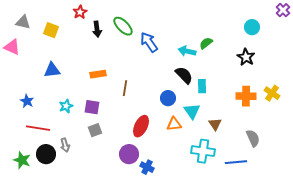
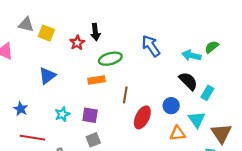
red star: (80, 12) -> (77, 43), moved
gray triangle: (23, 22) -> (26, 25), moved
green ellipse: (123, 26) -> (110, 59), moved, turned -60
blue triangle: (52, 70) -> (47, 76), turned -30
cyan rectangle: (202, 86) -> (207, 93), turned 32
brown triangle: (215, 124) -> (221, 133), size x1.5
red ellipse: (141, 126) -> (142, 117), moved

